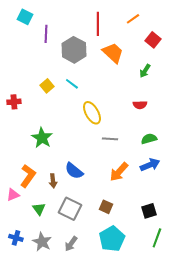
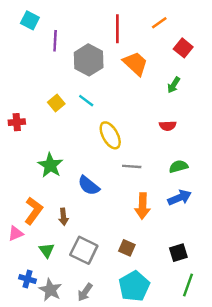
blue semicircle: (74, 171) -> (89, 186), moved
orange arrow: (119, 172) -> (142, 206), turned -40
blue cross: (16, 238) -> (28, 279), moved

